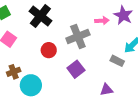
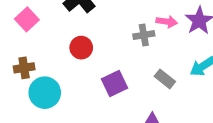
gray cross: (78, 37) -> (144, 35), moved, size x0.6
gray rectangle: (117, 61) -> (165, 79), moved

